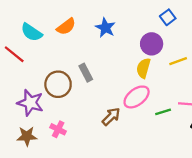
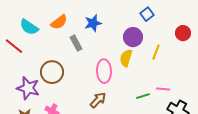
blue star: (105, 28) -> (93, 23), turned 30
yellow line: (178, 61) -> (156, 52), turned -49
gray rectangle: (86, 73) -> (76, 43), moved
pink ellipse: (137, 97) -> (104, 71), moved, turned -55

